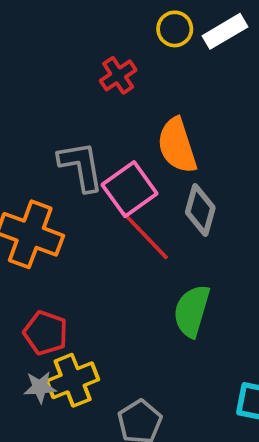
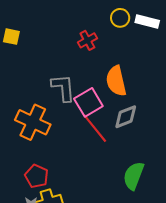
white rectangle: (225, 31) -> (147, 21), turned 40
gray diamond: (200, 210) -> (126, 117), turned 48
green semicircle: (192, 311) -> (134, 176), moved

